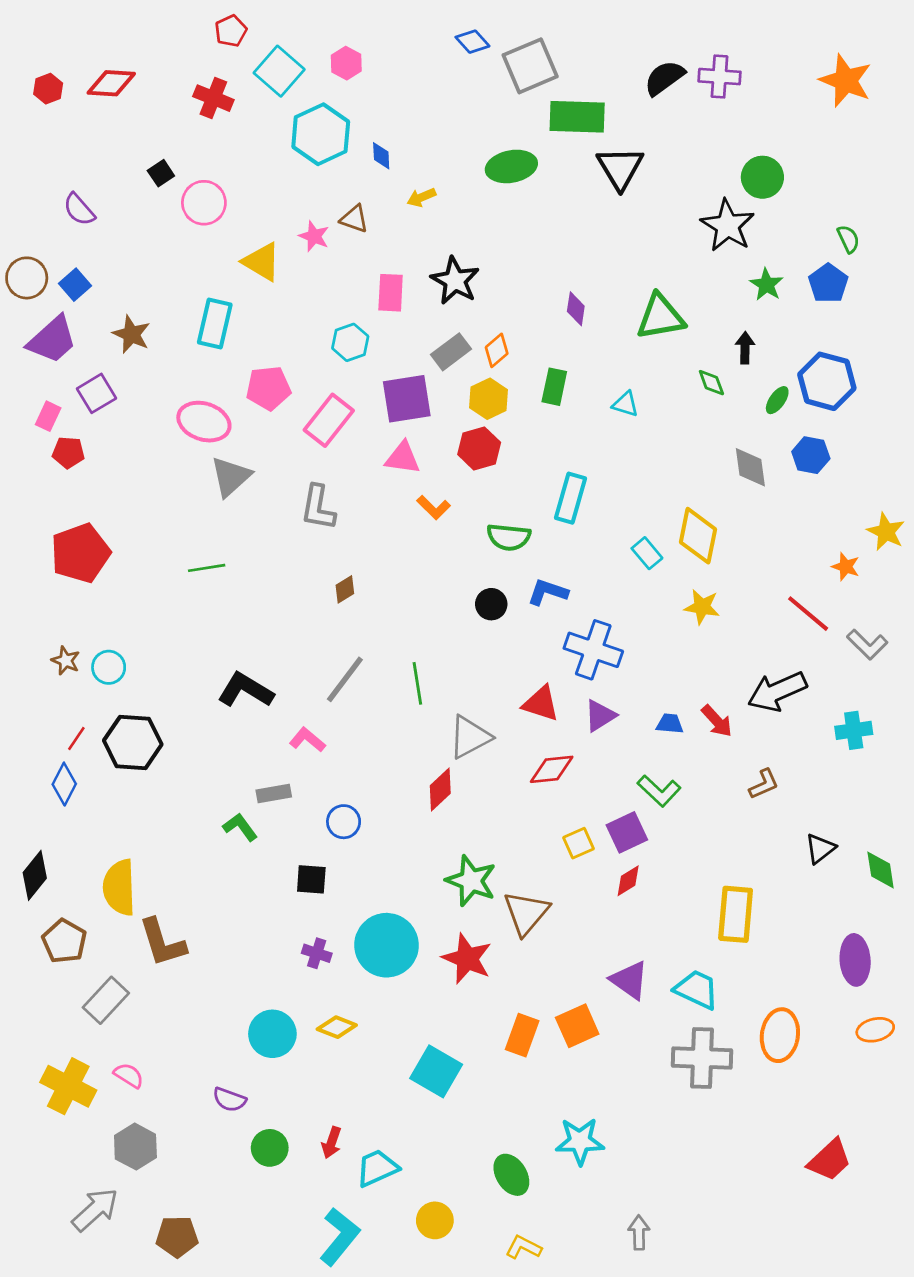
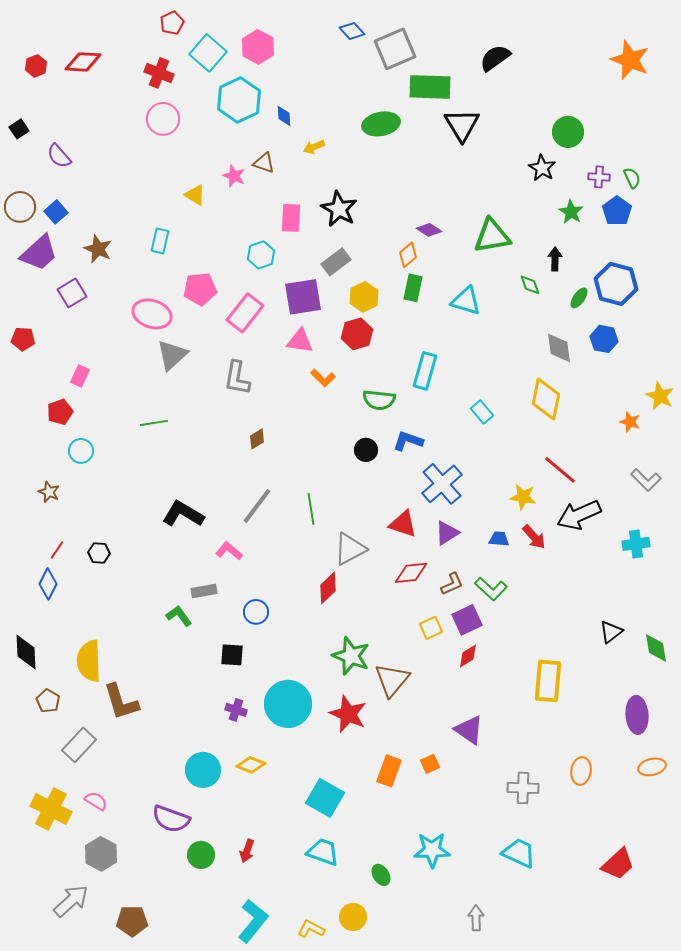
pink hexagon: (346, 63) -> (258, 47), size x1.4
purple cross: (719, 77) -> (599, 177), moved, size x0.7
black square: (161, 173) -> (19, 129), moved
pink circle: (204, 203) -> (163, 119), moved
black star: (728, 226) -> (542, 168), size x0.7
yellow triangle: (262, 262) -> (195, 195), size x0.7
purple diamond: (576, 309) -> (429, 230), turned -65
cyan rectangle: (215, 324) -> (160, 241), size x0.7
orange diamond: (497, 350) -> (408, 255), moved
cyan triangle: (625, 404) -> (466, 301), size x1.5
pink rectangle: (48, 416) -> (80, 376), moved
red pentagon: (68, 452) -> (23, 339), moved
yellow diamond: (698, 536) -> (546, 399), moved
red pentagon: (80, 553) -> (60, 412), size x0.6
yellow star: (702, 607) -> (523, 497), moved
red line: (808, 614) -> (560, 470), moved
blue cross: (593, 650) -> (442, 484), turned 30
cyan circle: (109, 667) -> (81, 451), moved
black hexagon: (133, 742) -> (99, 553), size x0.5
brown L-shape: (764, 784) -> (452, 584), moved
black diamond: (35, 875) -> (26, 652), turned -42
brown pentagon: (64, 941) -> (48, 701), size x0.7
cyan trapezoid: (697, 989) -> (519, 853), moved
orange square: (577, 1026) -> (430, 764), size x0.6
orange ellipse: (780, 1035) -> (581, 771), size x0.7
gray cross: (702, 1058) -> (523, 788), size x0.7
purple semicircle: (229, 1100) -> (171, 819), size x1.5
cyan trapezoid: (377, 1168) -> (323, 852), moved, turned 44
green ellipse: (511, 1175) -> (381, 875), size x0.7
yellow circle: (435, 1220) -> (353, 917), moved
yellow L-shape: (523, 1247) -> (311, 929), moved

